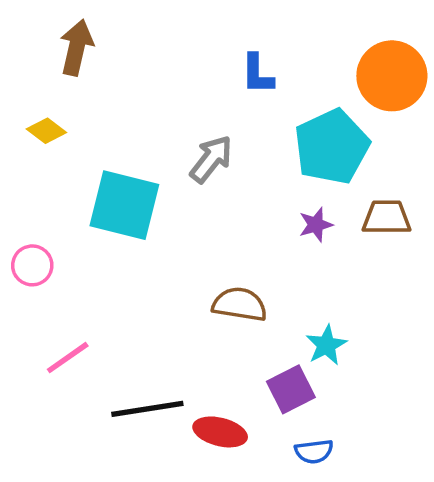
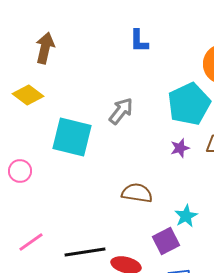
blue L-shape: (257, 74) -> (139, 41), moved
yellow diamond: (46, 131) -> (28, 95), size x1.4
pink line: (68, 358) -> (31, 242), moved

